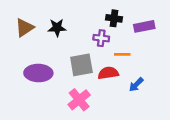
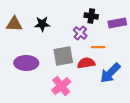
brown triangle: (24, 28) -> (14, 24), turned 36
purple cross: (101, 38) -> (80, 33), turned 32
blue arrow: (136, 85) -> (110, 73), size x1.6

